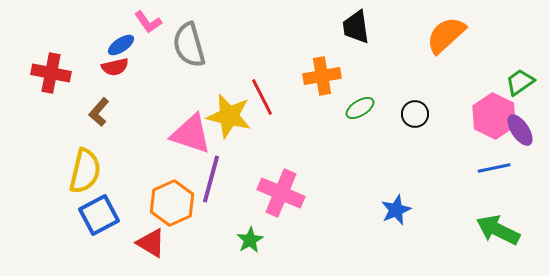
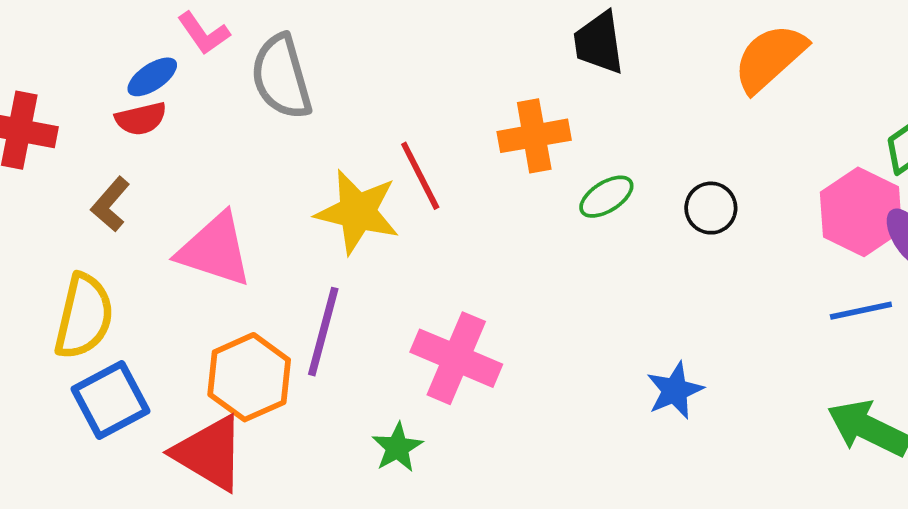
pink triangle: (191, 134) -> (215, 250), moved
red triangle: (151, 243) -> (209, 453), size x1.4

